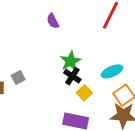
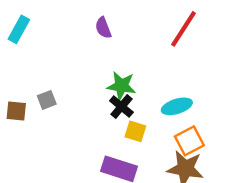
green star: (71, 61) -> (121, 86), turned 30
yellow square: (84, 93) -> (135, 131), turned -35

